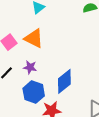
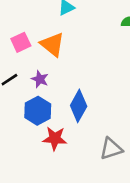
blue diamond: (64, 81) -> (79, 106), turned -35

